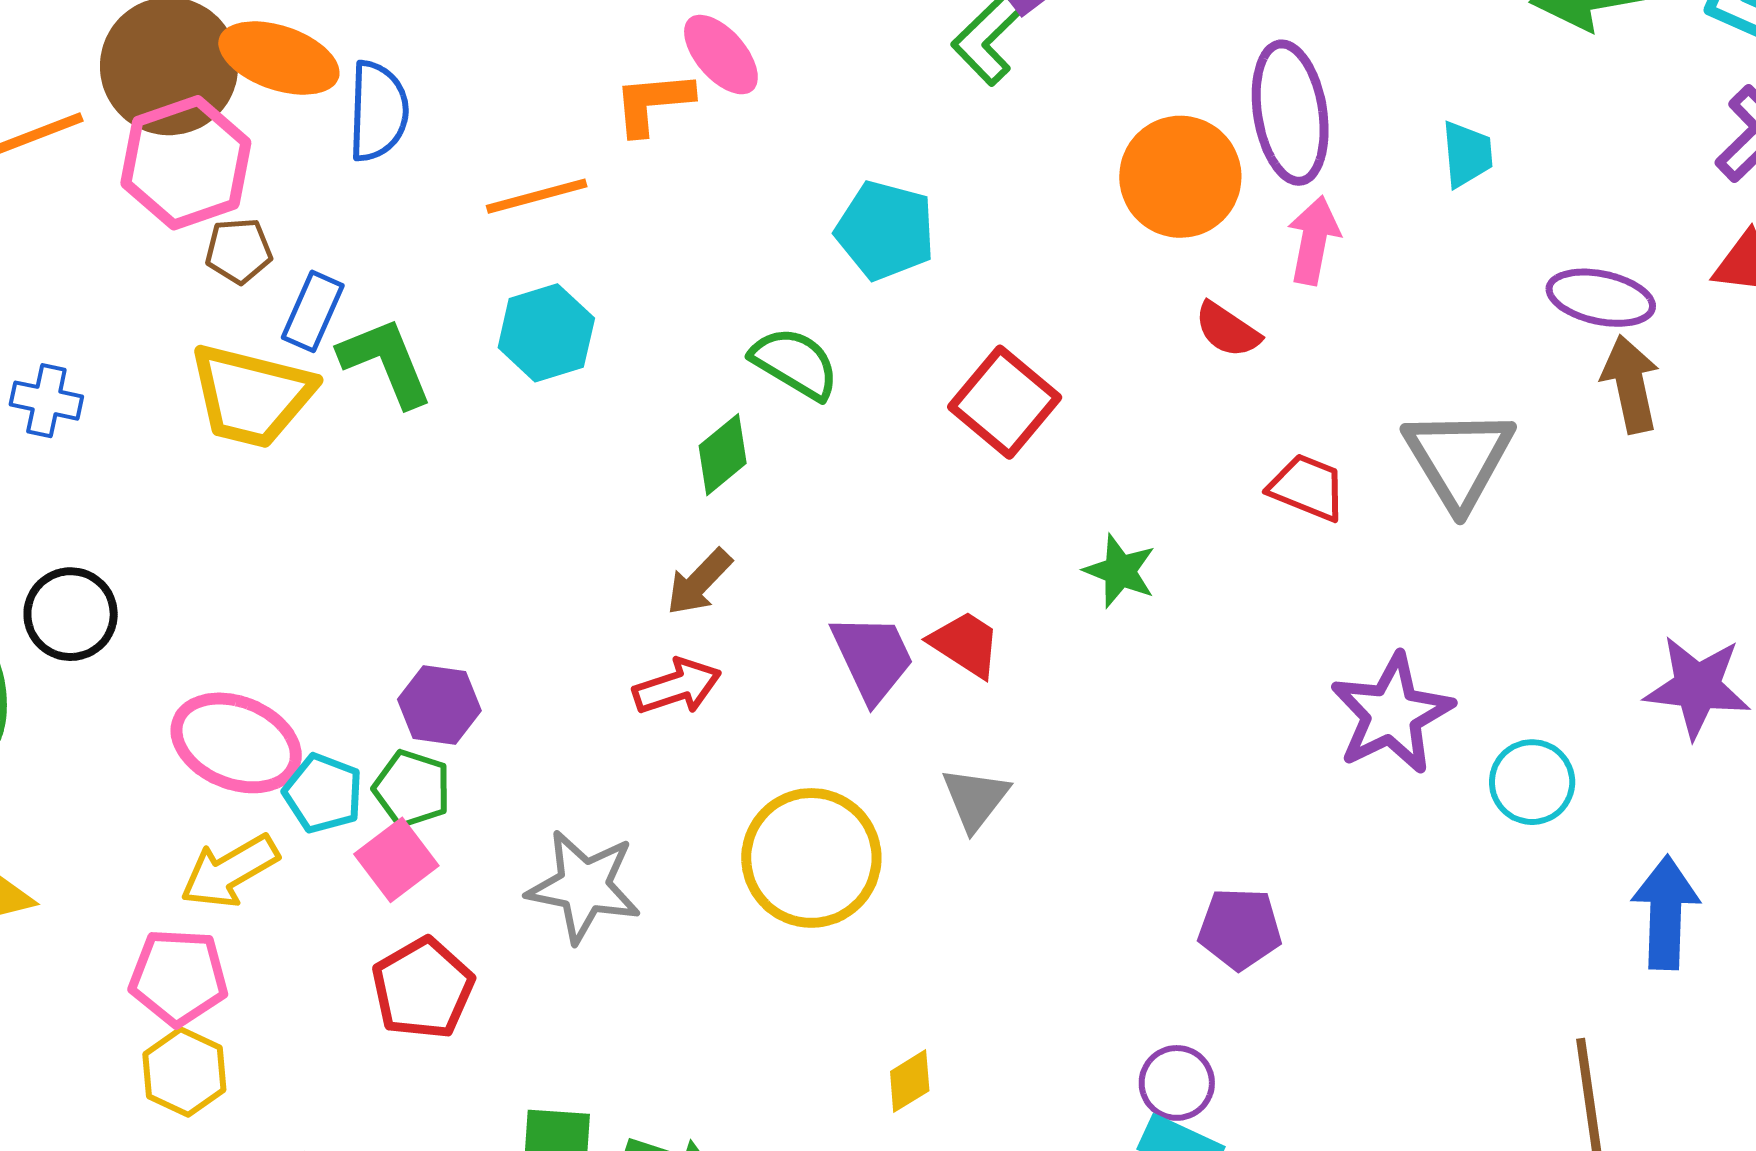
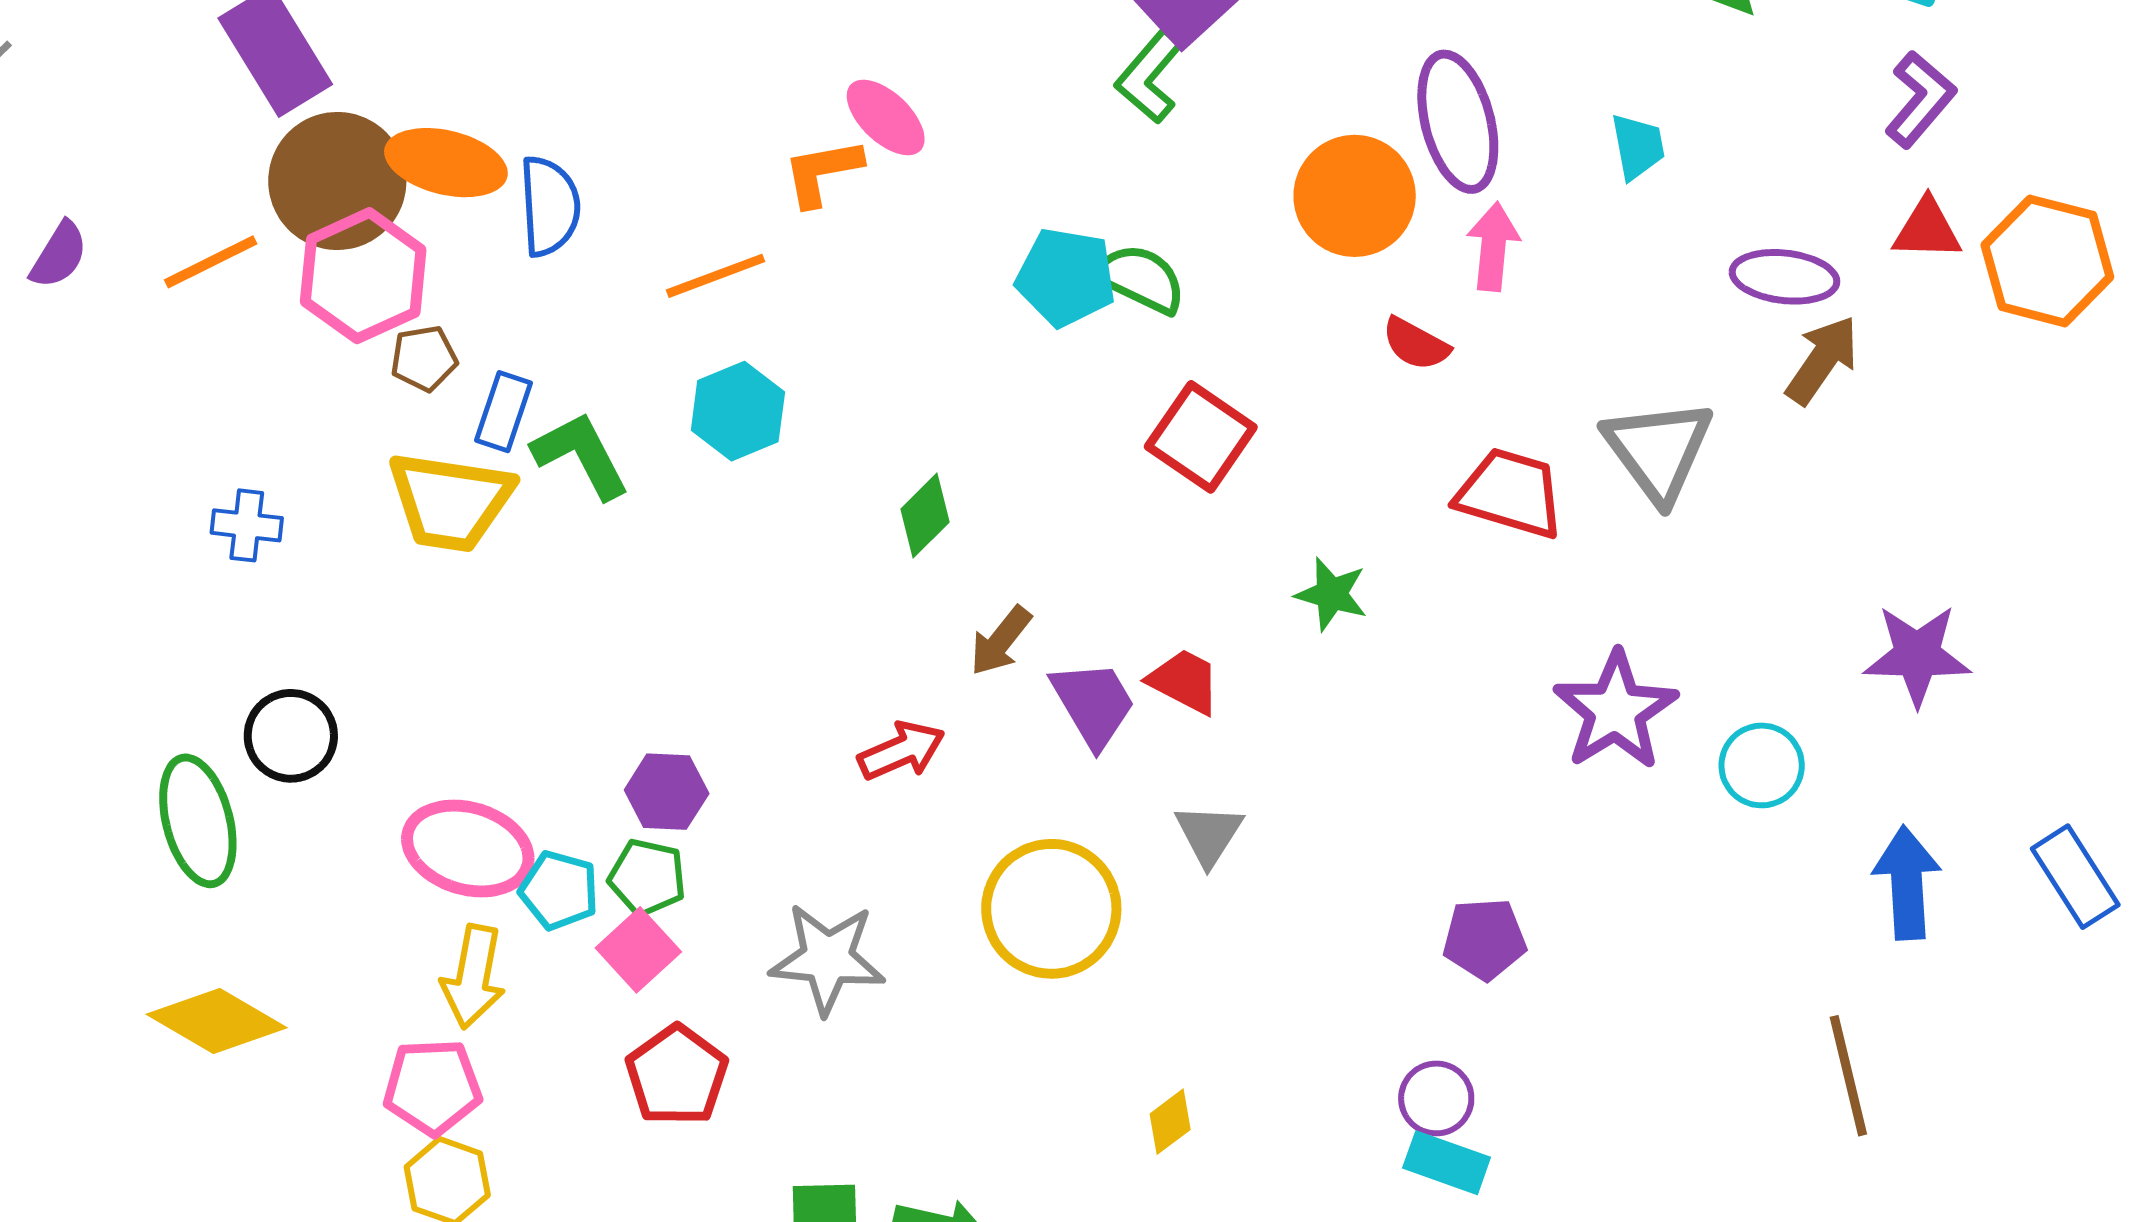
green semicircle: (795, 363) -> (1141, 279), moved
brown arrow: (1630, 384) -> (1822, 360), turned 52
red trapezoid: (1307, 487) -> (1510, 493), size x1.4
brown arrow: (699, 582) -> (1001, 641), moved
yellow arrow: (230, 871) -> (473, 977), turned -44

